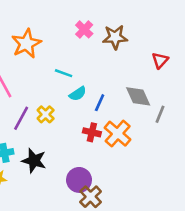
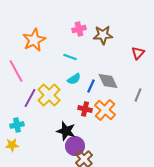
pink cross: (84, 29) -> (79, 29), turned 32
cyan line: (64, 73) -> (70, 57), moved
gray diamond: (138, 96) -> (108, 81), moved
yellow cross: (46, 114) -> (49, 95), size x1.6
black star: (34, 161) -> (66, 131), moved

